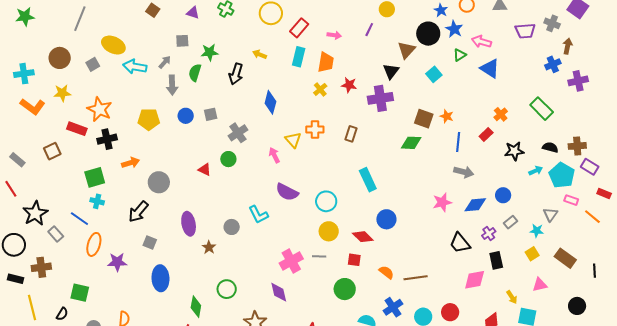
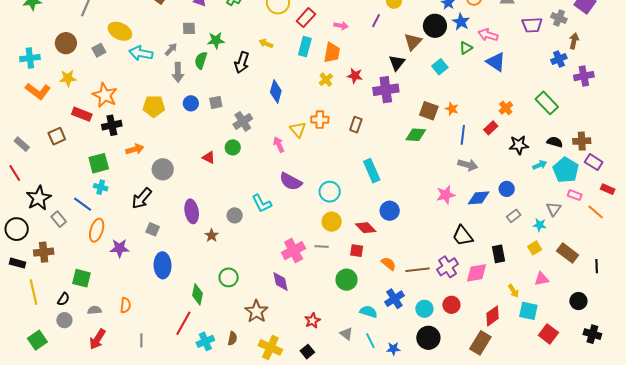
purple cross: (489, 234) -> (448, 267), moved, size x1.5

